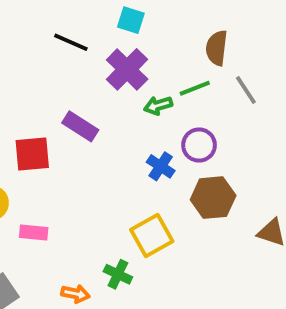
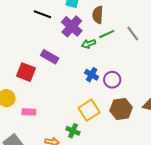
brown semicircle: (217, 48) -> (98, 15), moved
purple circle: (199, 145) -> (112, 80), moved
red square: (32, 154) -> (26, 72), turned 30
brown hexagon: (213, 198) -> (121, 109), moved

